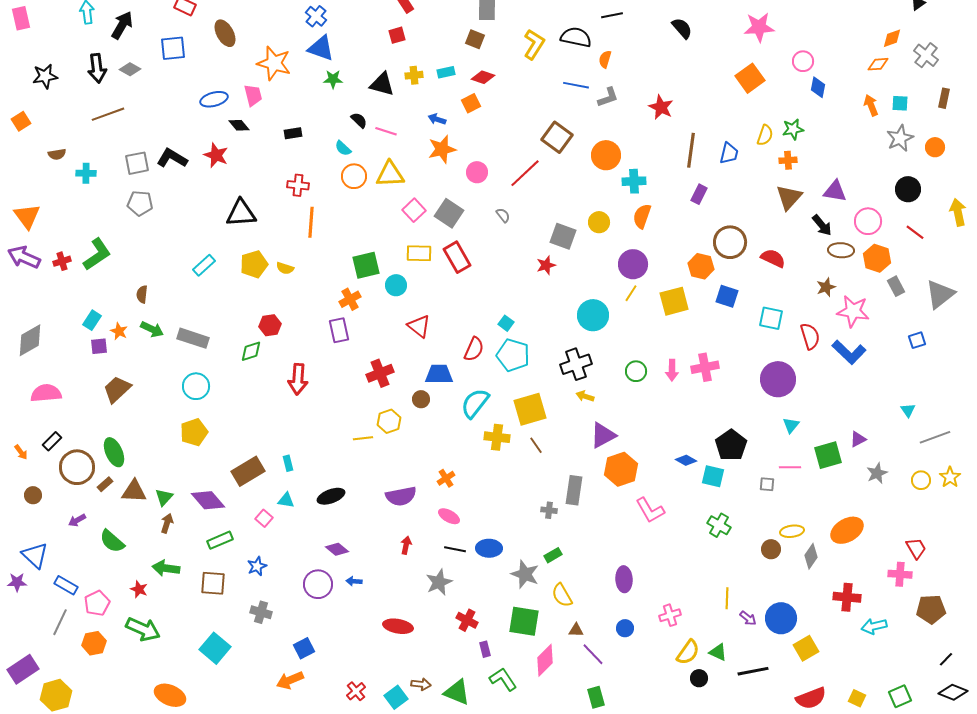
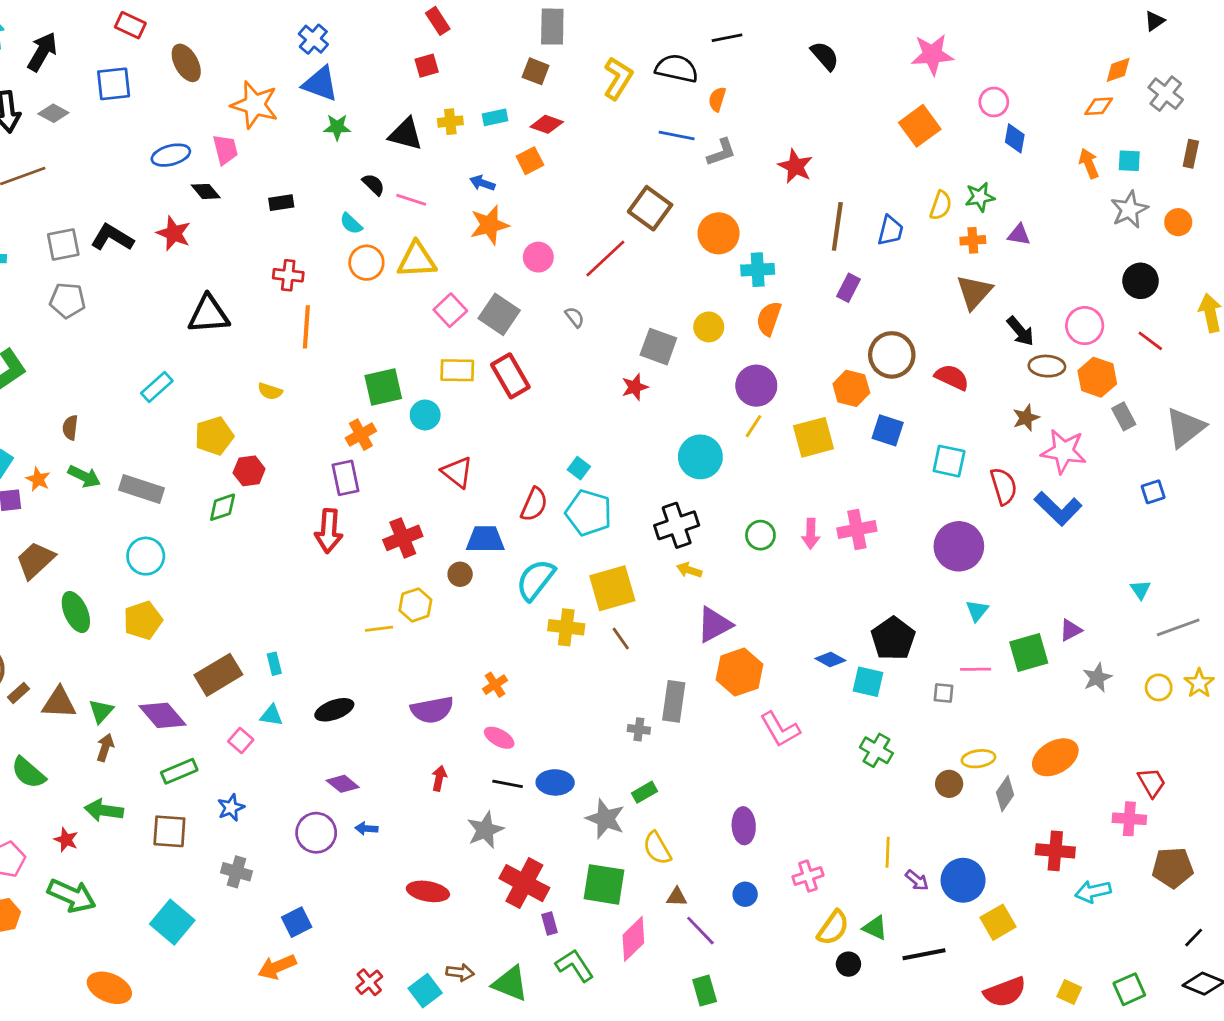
purple triangle: (835, 191) -> (1019, 235), moved, size x0.7
yellow pentagon: (254, 264) -> (214, 436), moved
red arrow: (298, 379) -> (329, 531), moved
green ellipse: (114, 452) -> (76, 612), moved
red cross: (467, 620) -> (524, 883), size x1.6

